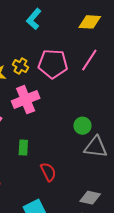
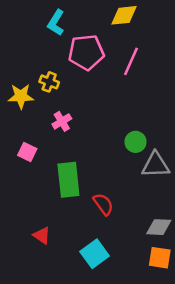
pink pentagon: (53, 64) -> (86, 52), moved
pink cross: (26, 100) -> (62, 121), size x0.6
green rectangle: (23, 148) -> (68, 180), size x1.8

